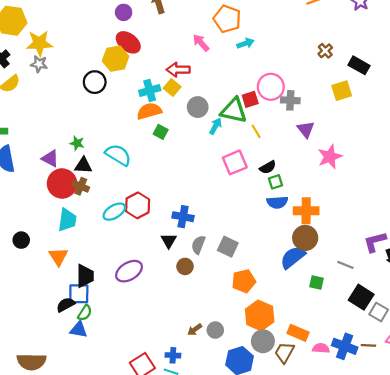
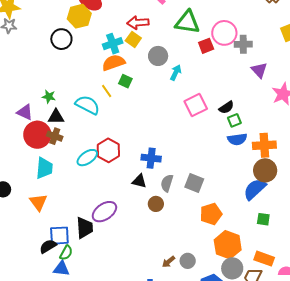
green triangle: (234, 111) -> (187, 22), moved
yellow line: (256, 131) -> (107, 91), moved
black triangle: (169, 241) -> (139, 181), turned -42
black trapezoid: (85, 276) -> (85, 228), moved
green square: (317, 283) -> (263, 219), moved

